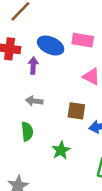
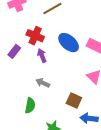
purple arrow: (33, 66) -> (42, 56), moved, turned -40

